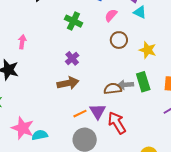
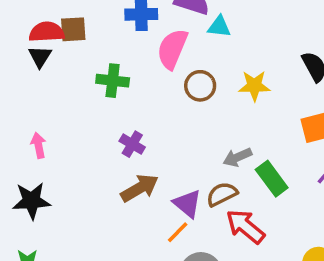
pink semicircle: (111, 15) -> (172, 49), size x1.6
green rectangle: (143, 82) -> (272, 179), moved
brown semicircle: (113, 89) -> (222, 194), moved
purple triangle: (98, 111) -> (187, 204), moved

